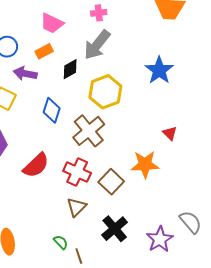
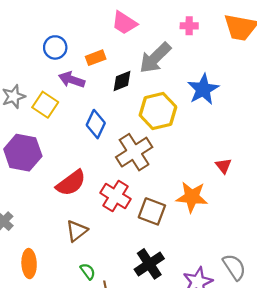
pink cross: (99, 13) -> (189, 26), moved
pink trapezoid: (52, 23) -> (124, 23), moved
blue star: (159, 70) -> (203, 89), moved
brown square: (111, 182) -> (152, 211), turned -30
brown triangle: (76, 207) -> (77, 231), moved

